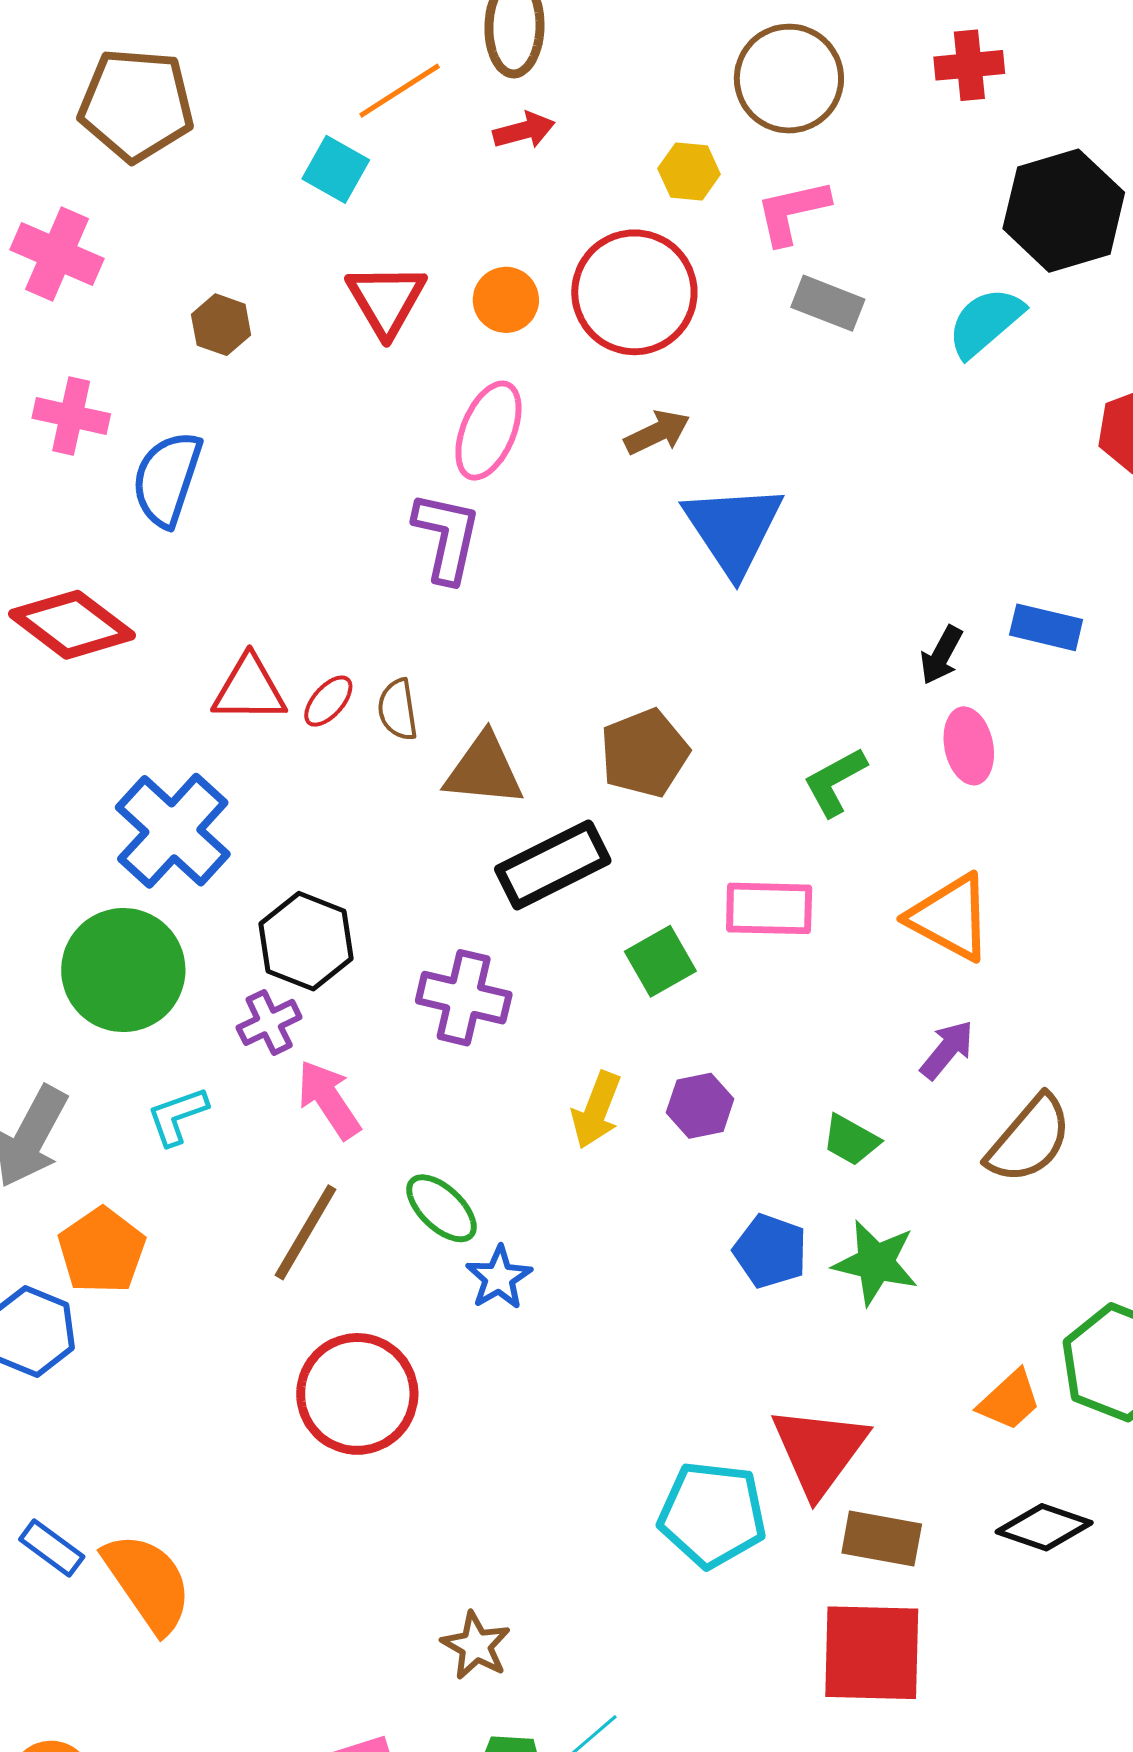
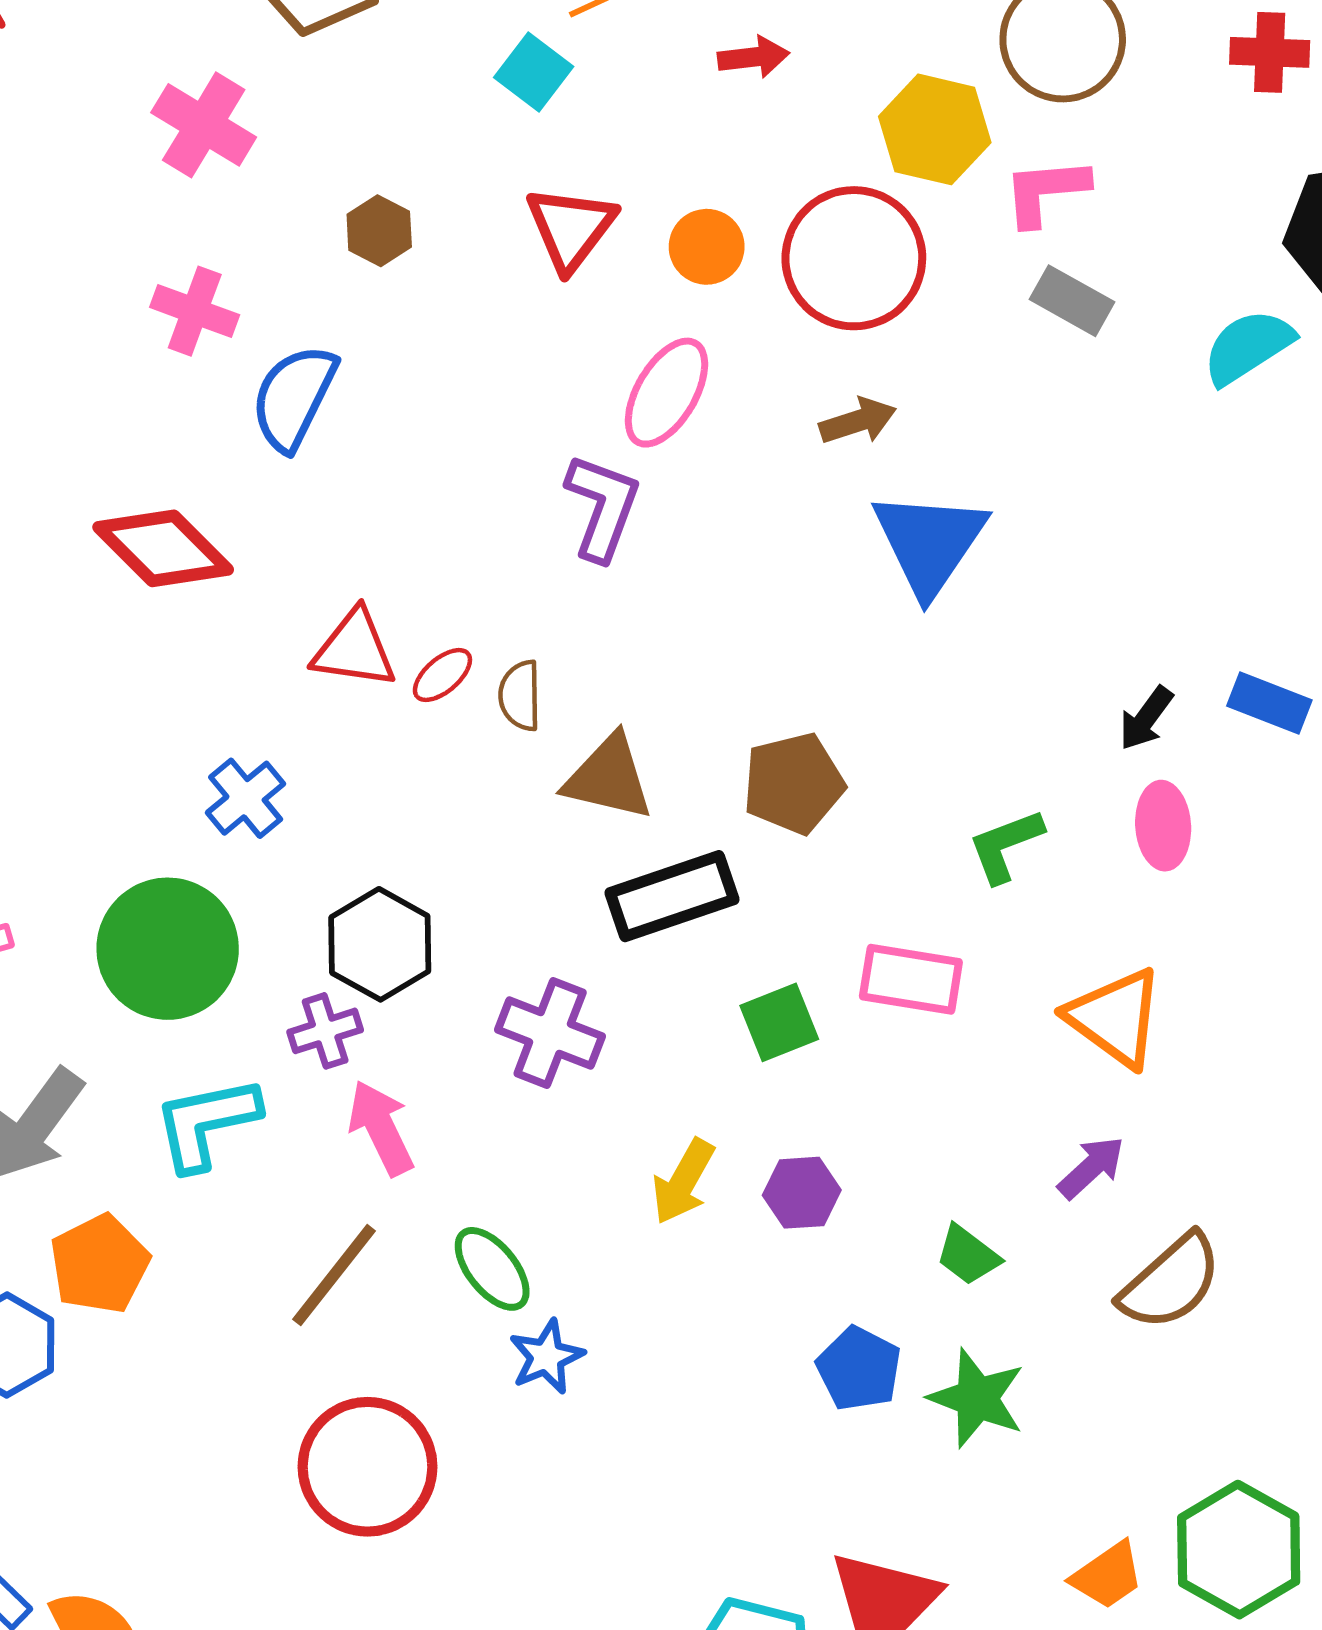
yellow hexagon: (689, 171) -> (935, 129), size x1.6
blue cross: (173, 831) -> (246, 798), size x0.6
cyan L-shape: (177, 1116) -> (206, 1123), size x1.5

